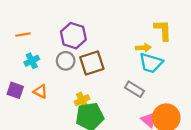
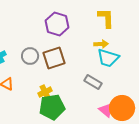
yellow L-shape: (163, 30) -> (106, 18), moved
purple hexagon: (73, 36) -> (57, 24), moved

